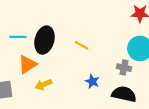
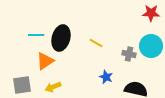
gray cross: (124, 68) -> (129, 54), moved
yellow arrow: (43, 85) -> (53, 87), moved

